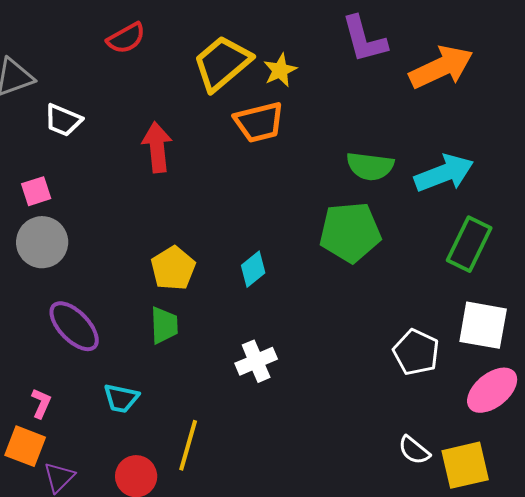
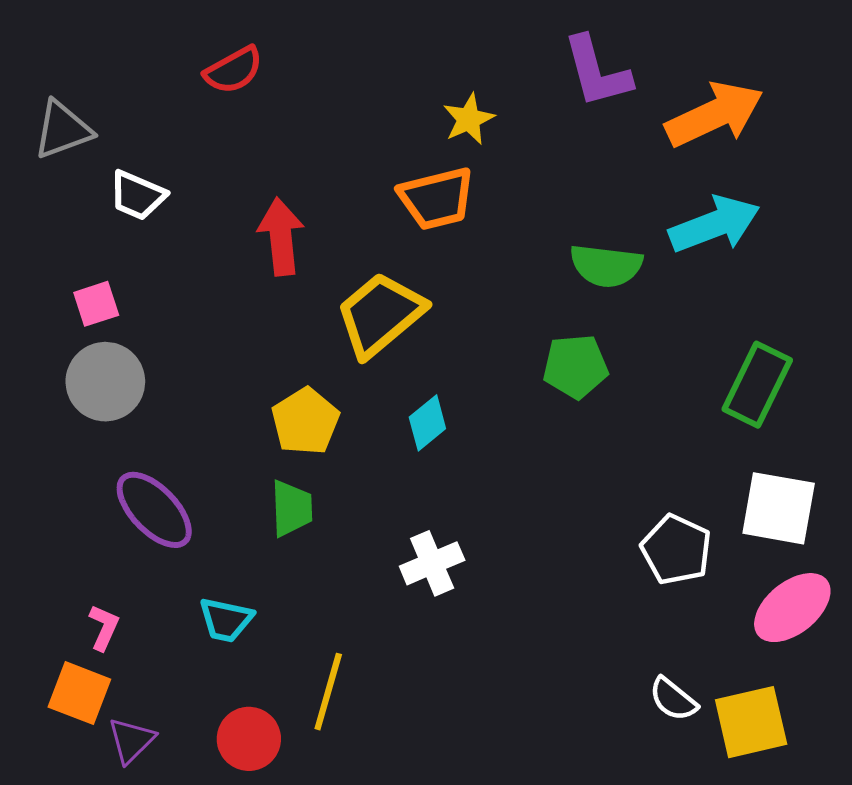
yellow trapezoid: (222, 63) -> (380, 314), moved
cyan arrow: (444, 173) -> (714, 224), moved
green pentagon: (350, 232) -> (576, 366), size x0.7

